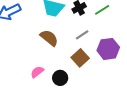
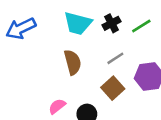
brown semicircle: (49, 38) -> (73, 62), turned 36

